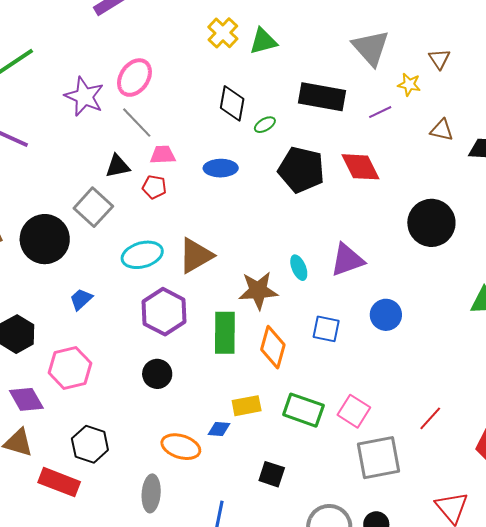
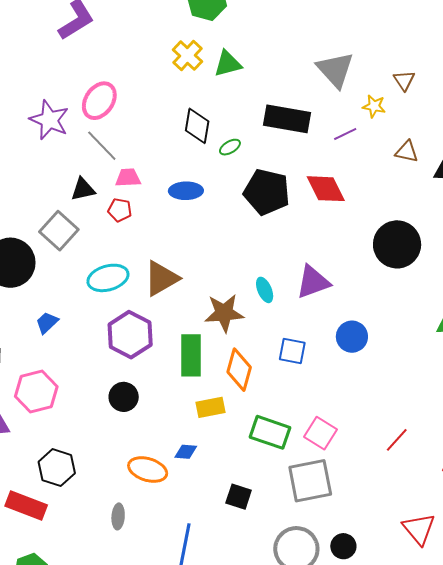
yellow rectangle: (247, 406) -> (211, 407), moved
gray square: (378, 458) -> (310, 481), moved
gray ellipse: (151, 493) -> (118, 516), size x0.7

